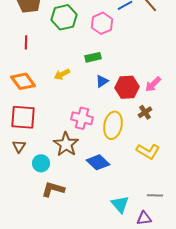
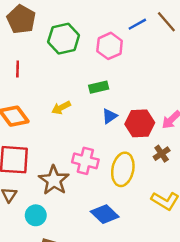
brown star: (66, 144) -> (54, 180), moved

